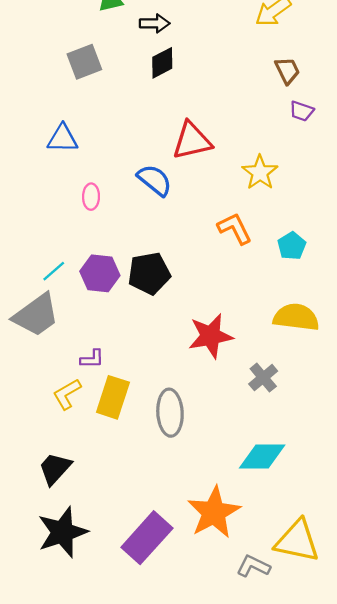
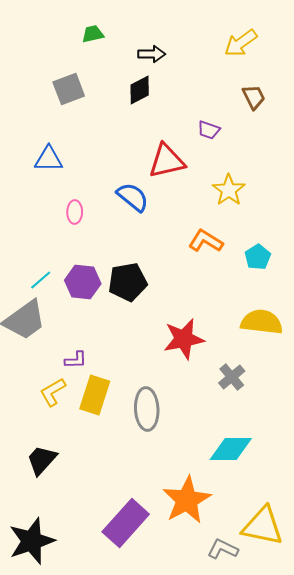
black arrow: (155, 23) -> (152, 54), moved
purple trapezoid: (302, 111) -> (209, 130), moved
orange L-shape: (235, 228) -> (206, 241), turned -32
black star: (63, 532) -> (32, 541), moved

